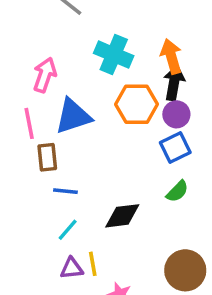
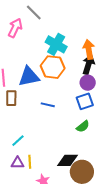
pink arrow: (45, 75) -> (15, 28), moved
orange hexagon: (137, 104) -> (53, 67), moved
blue line: (65, 191) -> (48, 105), moved
black diamond: (122, 216) -> (67, 160), moved

